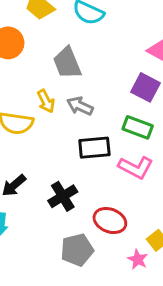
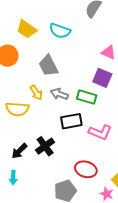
green rectangle: (138, 127) -> (87, 97), moved
black cross: (63, 196) -> (45, 146), moved

